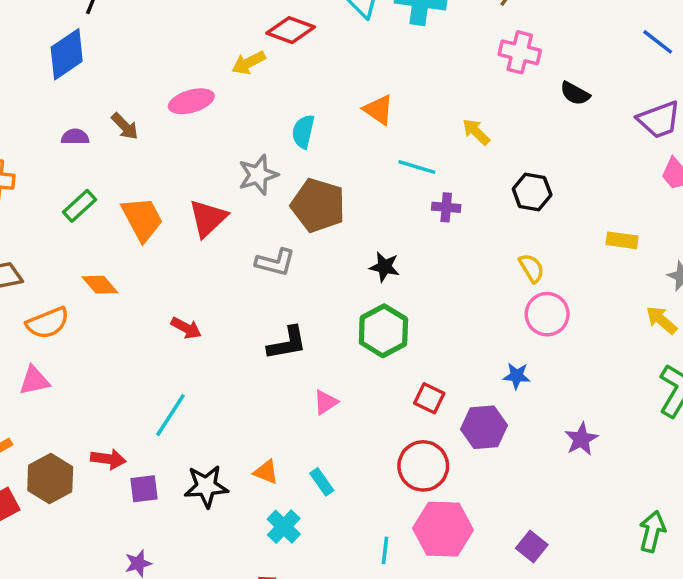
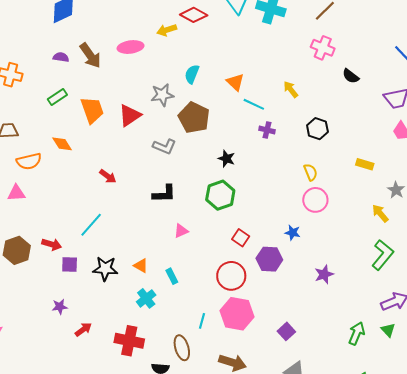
orange triangle: (378, 110) -> (235, 82), moved
brown arrow: (125, 126) -> (90, 56), size x1.5

